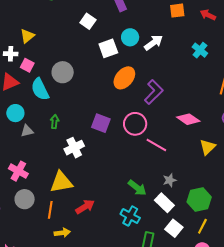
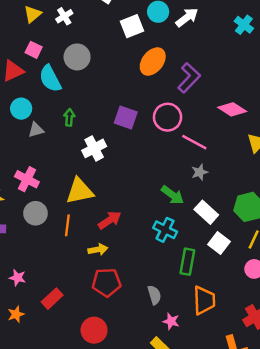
white cross: (11, 54) -> (64, 16), moved, turned -32
gray star: (170, 180) -> (200, 172), moved
yellow arrow: (62, 233) -> (98, 250), moved

